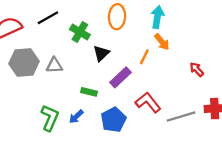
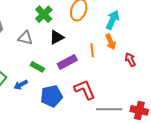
orange line: (144, 57) -> (92, 50), turned -48
gray triangle: (54, 65) -> (25, 38), moved
red arrow: (197, 69) -> (130, 60), moved

